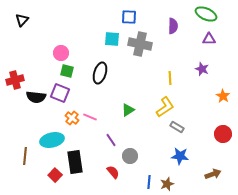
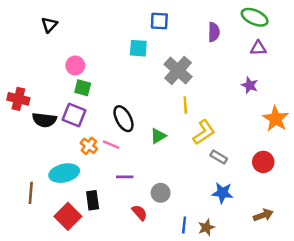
black triangle: (22, 20) -> (49, 25), moved
gray cross: (140, 44) -> (178, 70), moved, turned 30
black ellipse: (100, 73) -> (124, 119), moved, turned -45
yellow line: (170, 78) -> (185, 105), moved
red cross: (15, 80) -> (18, 99), turned 30
orange star: (223, 96) -> (276, 119), size x1.5
red circle: (223, 134) -> (263, 162), moved
purple line: (111, 140) -> (125, 177), moved, turned -56
black rectangle: (75, 162) -> (93, 200), size x0.7
red square: (55, 175) -> (68, 216), size x1.5

